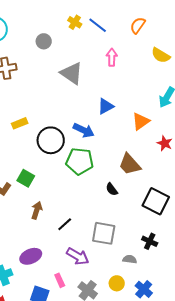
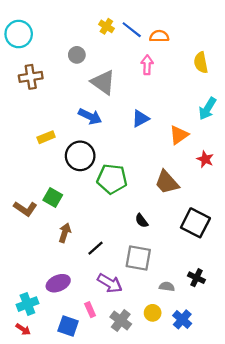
orange semicircle: (138, 25) -> (159, 36), moved, turned 54
gray circle: (44, 41) -> (77, 55), moved
yellow semicircle: (161, 55) -> (201, 63), turned 48
blue arrow: (84, 130) -> (90, 116), moved
black semicircle: (112, 189) -> (142, 221), moved
black cross: (150, 241) -> (196, 278), moved

